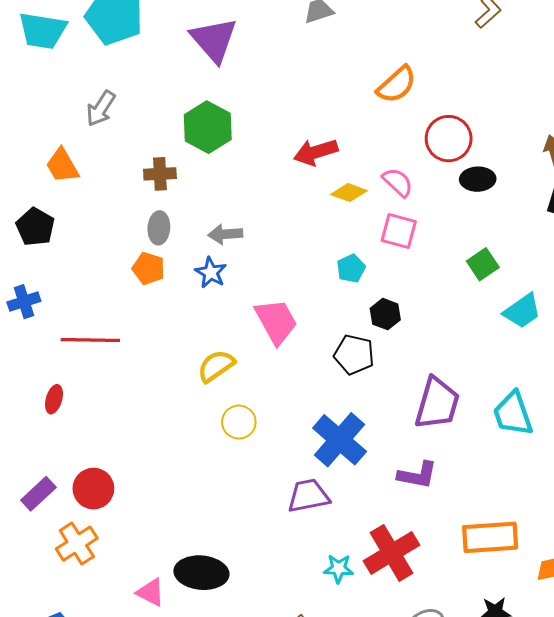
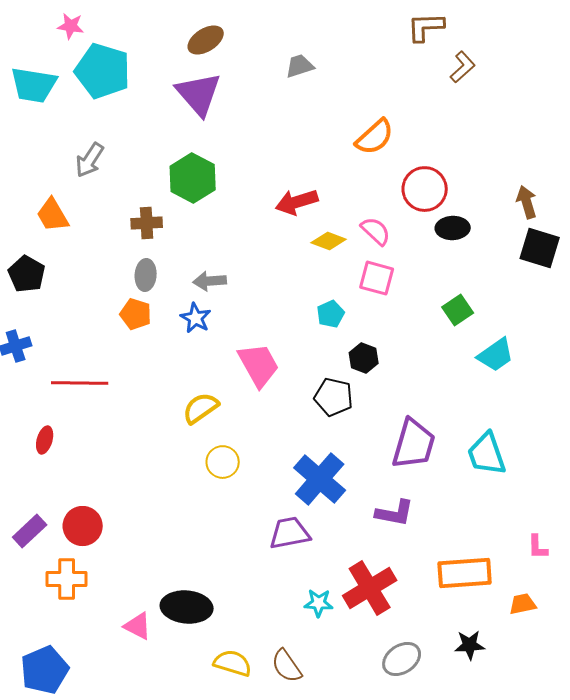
orange cross: (77, 544) -> (67, 579), turned 33

